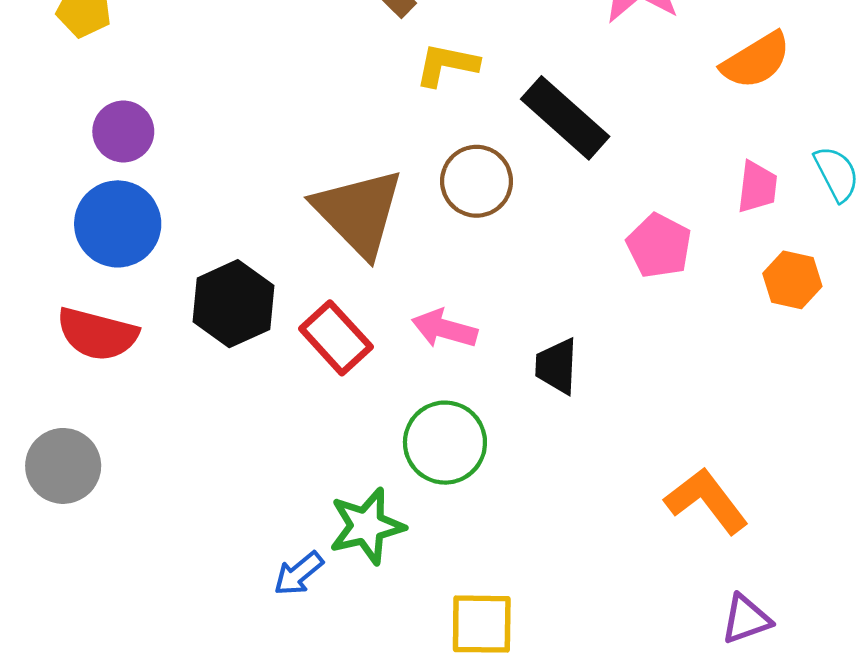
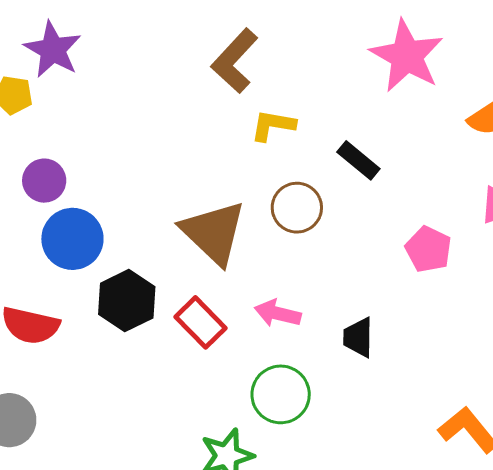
black rectangle: (565, 118) -> (358, 160), size x0.7
blue circle: (118, 224) -> (72, 239), moved

